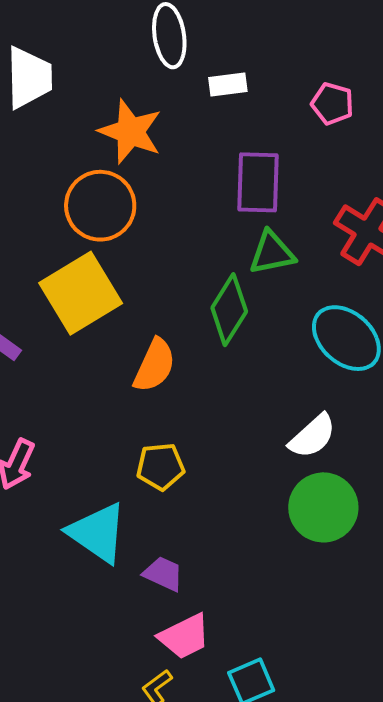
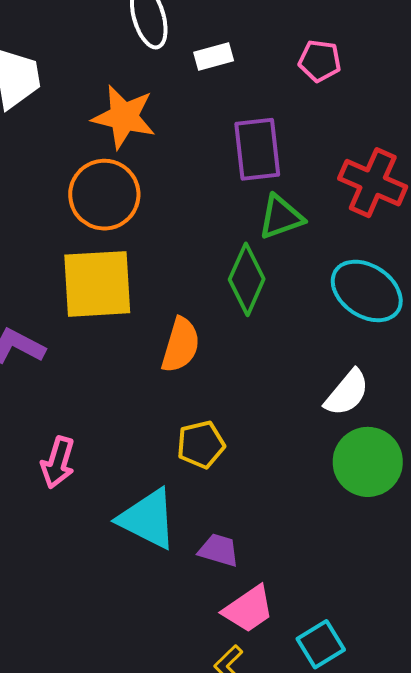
yellow square: (81, 293) -> (97, 284), turned 36

